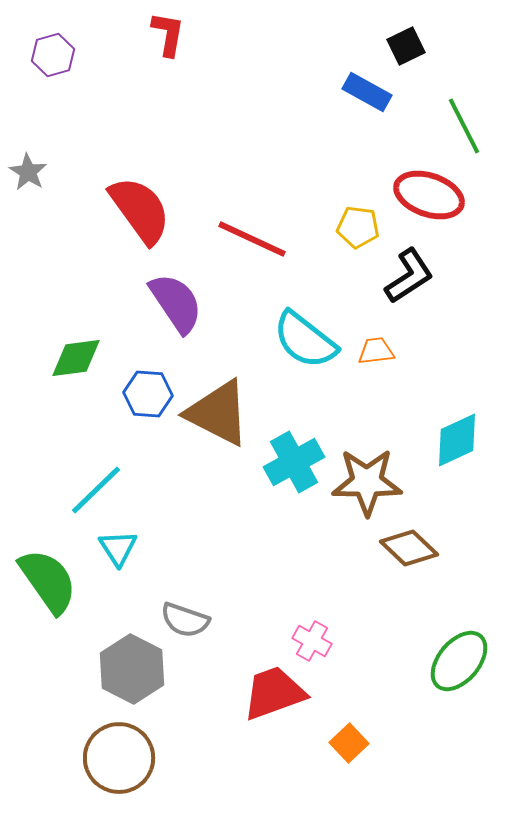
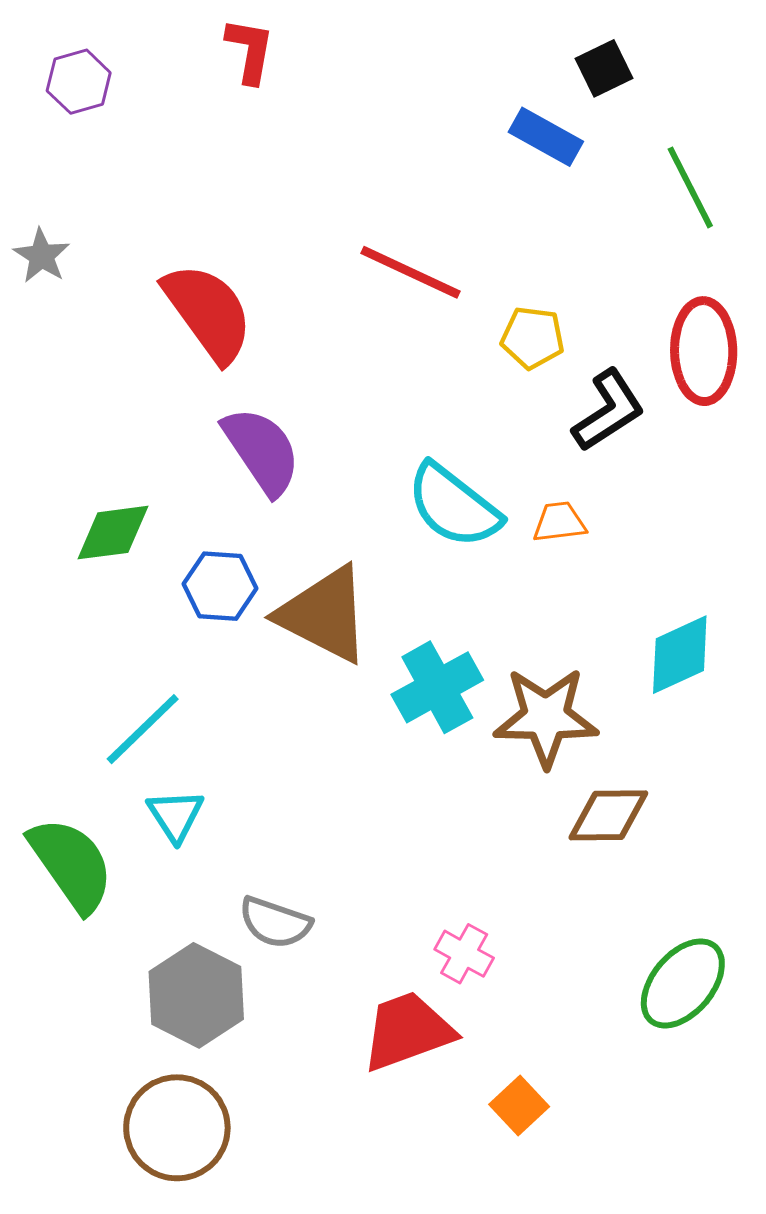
red ellipse: (429, 195) -> (704, 351), moved, turned 70
red line: (252, 239) -> (411, 272), moved
brown diamond: (409, 548) -> (608, 815), turned -44

